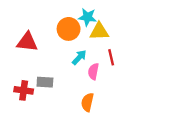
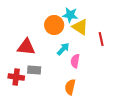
yellow triangle: (99, 31) -> (80, 27), turned 36
red triangle: (27, 42) -> (26, 47), moved
red line: (111, 57) -> (101, 39), moved

